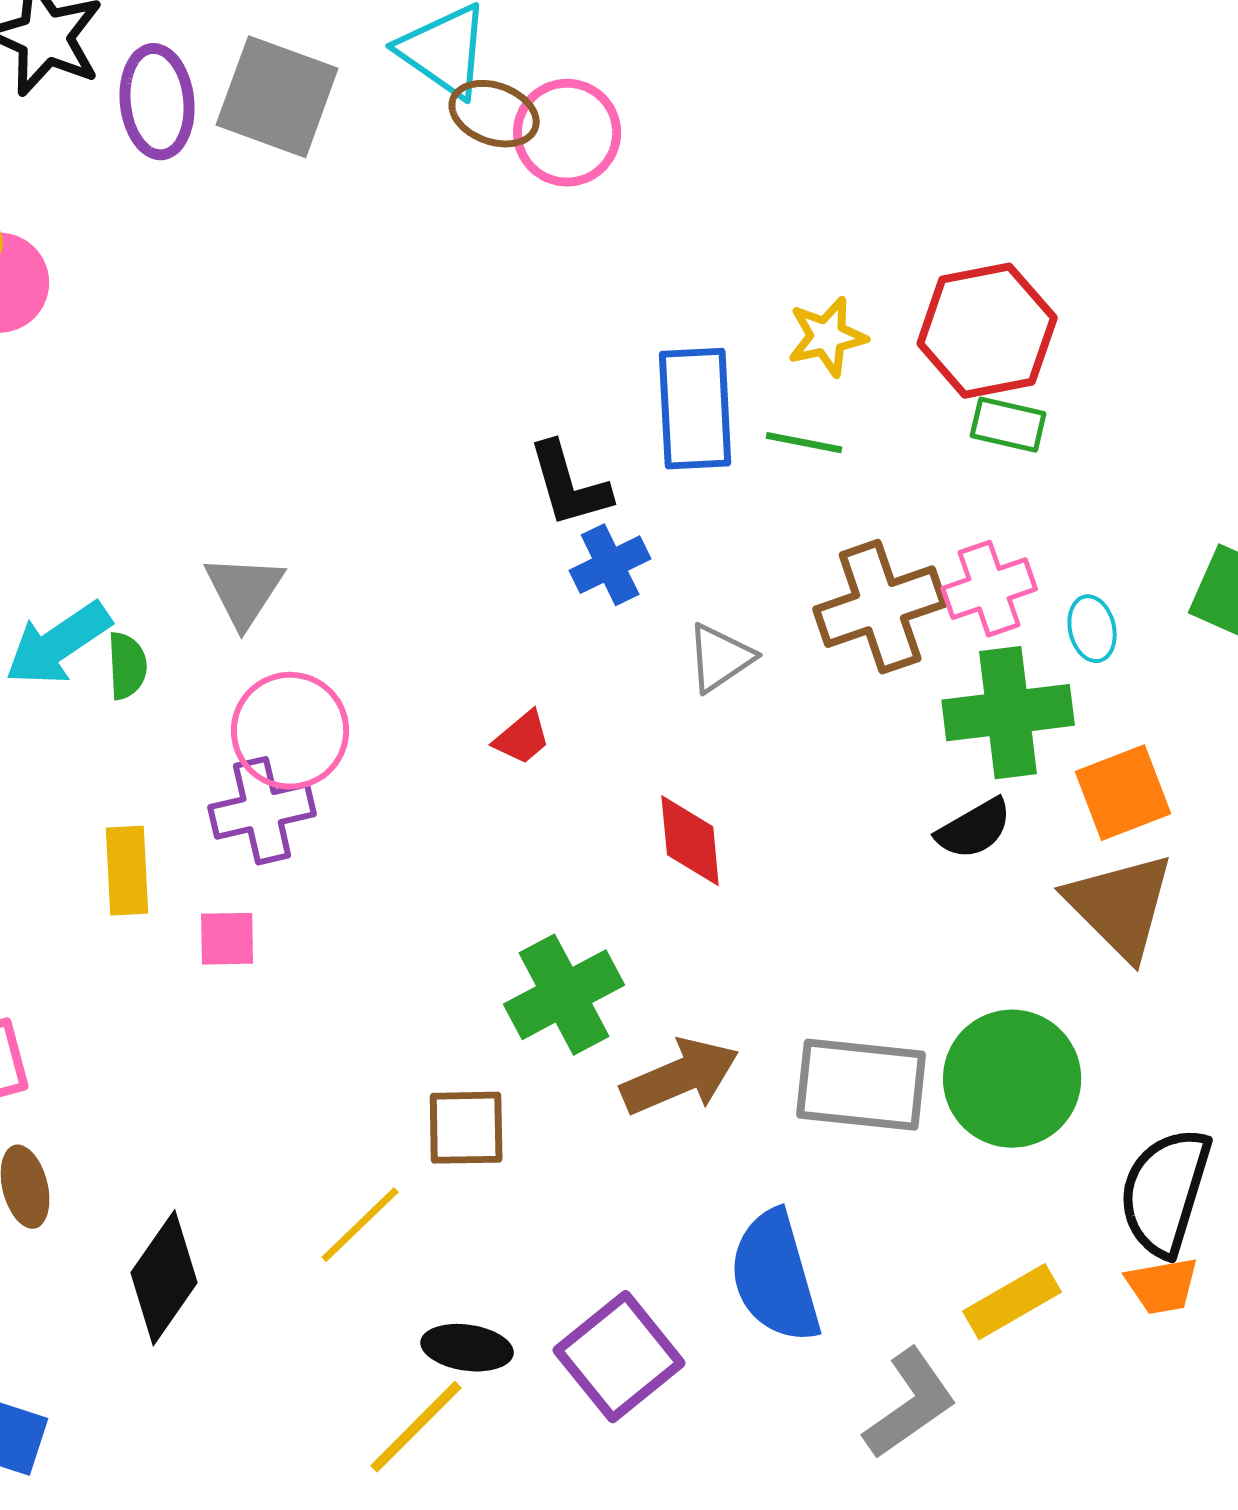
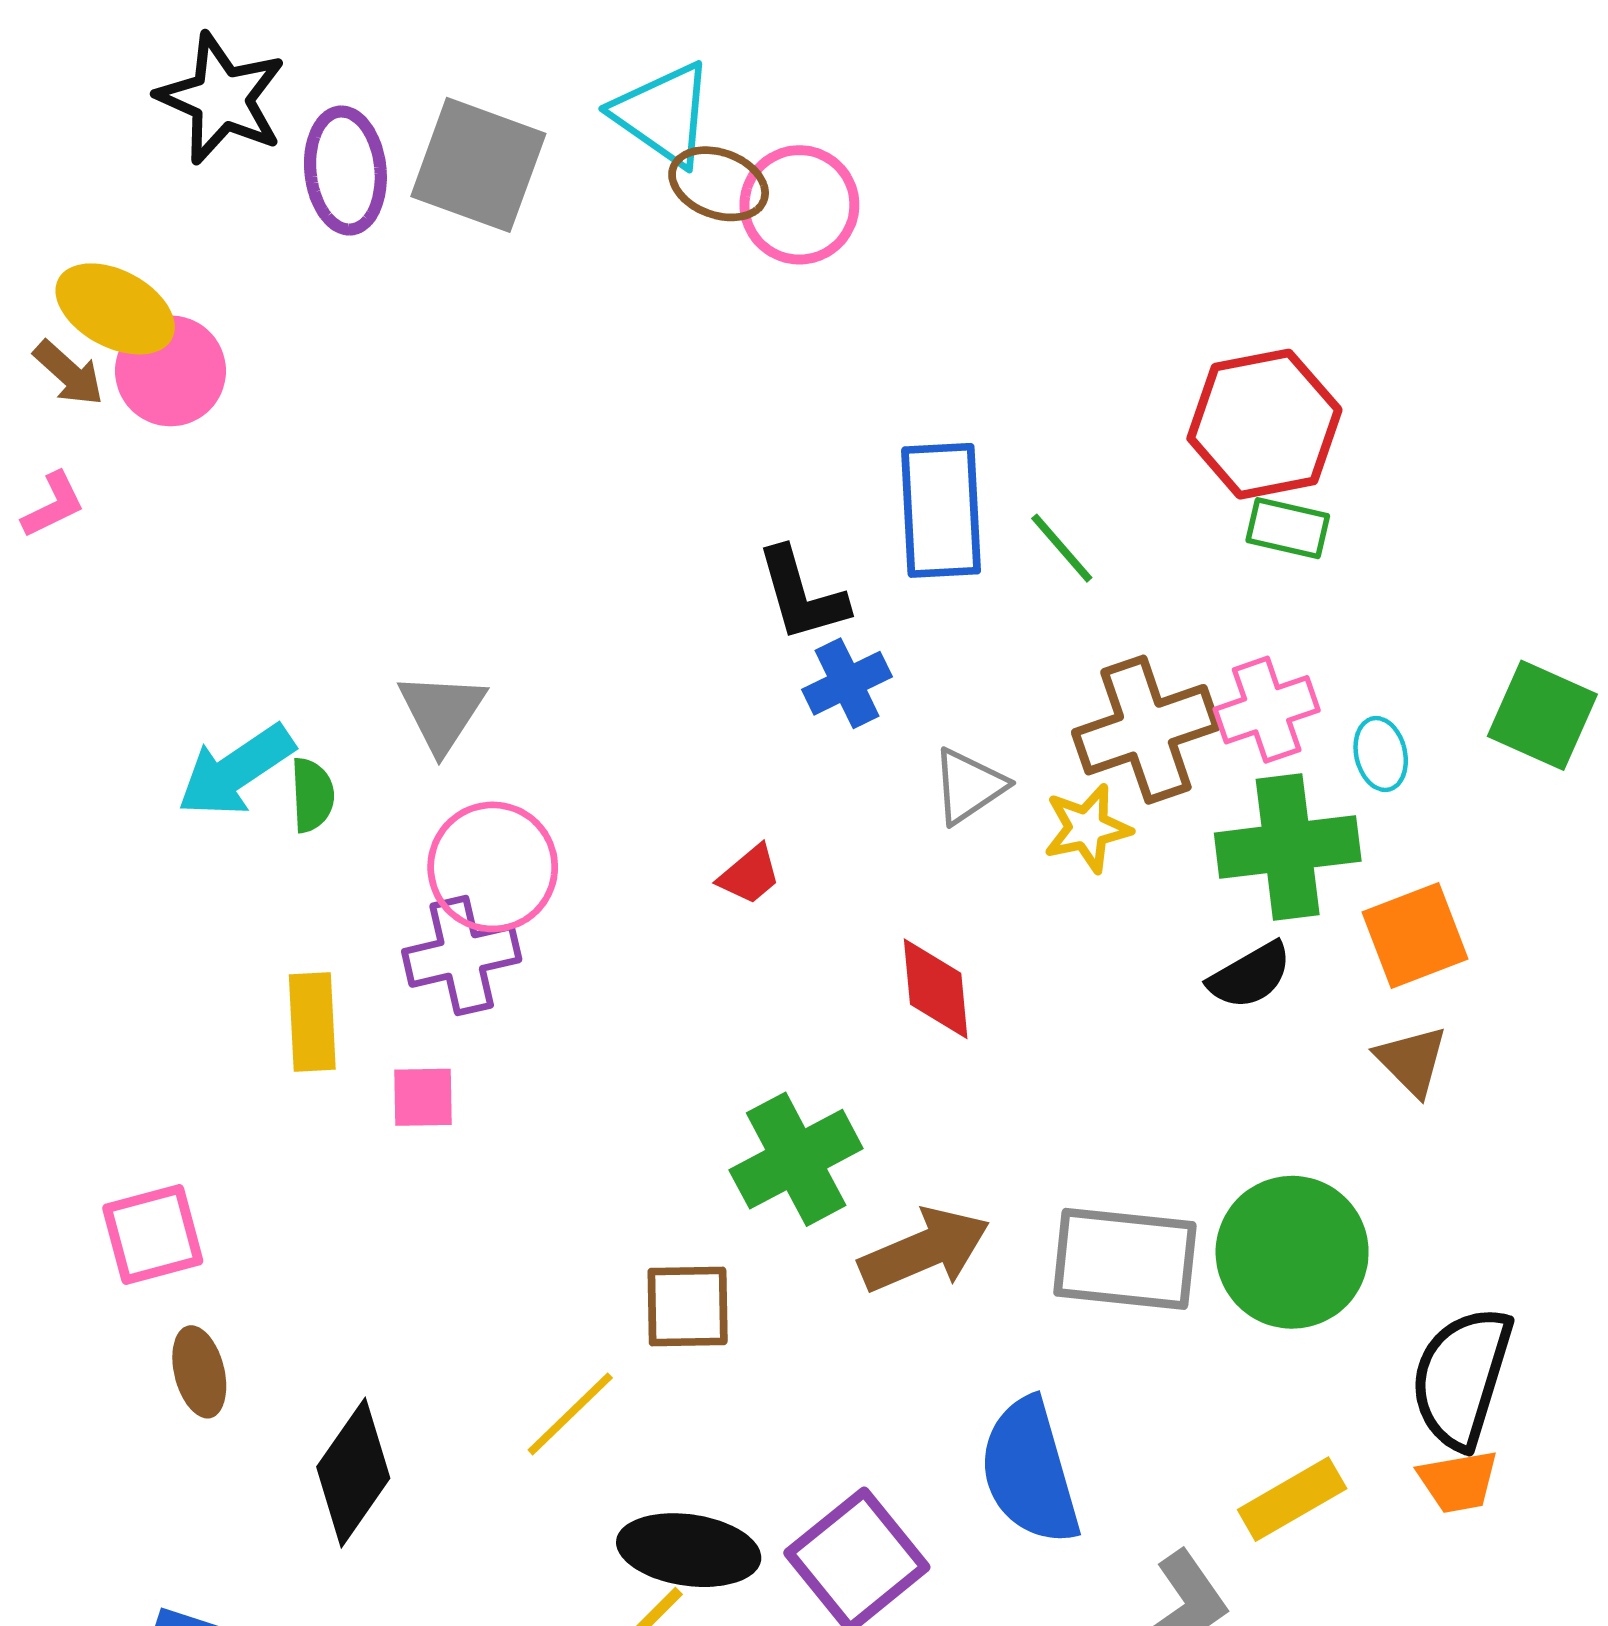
yellow star: (827, 337) -> (1087, 828), moved
green line: (804, 443) -> (1062, 548), turned 38
brown triangle: (1120, 906) -> (1412, 1061), size x0.6
black ellipse: (467, 1348) -> (689, 1550), size x1.4

